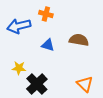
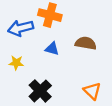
orange cross: (46, 14) -> (50, 15), size x1.5
yellow star: (19, 68) -> (16, 63), moved

